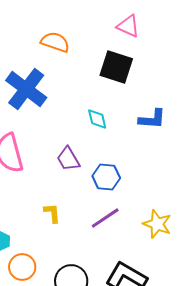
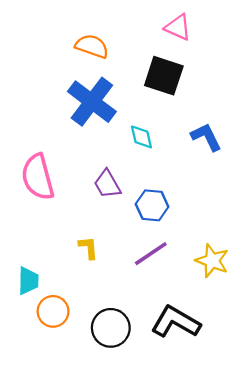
blue cross: (26, 89) -> (92, 102), moved
blue L-shape: (152, 119) -> (206, 137), turned -120

